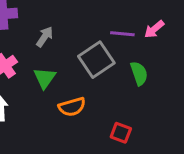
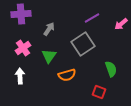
purple line: (122, 34) -> (92, 18), moved, turned -35
green semicircle: (139, 73) -> (111, 69), moved

